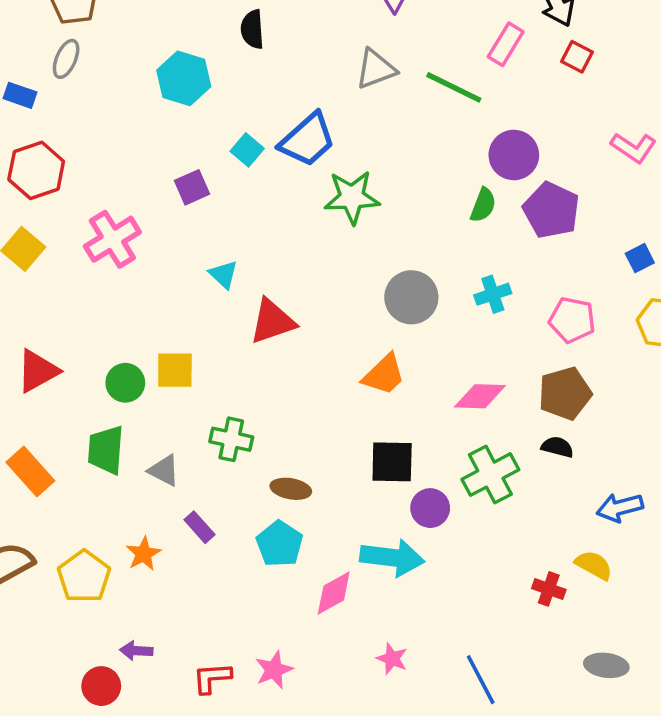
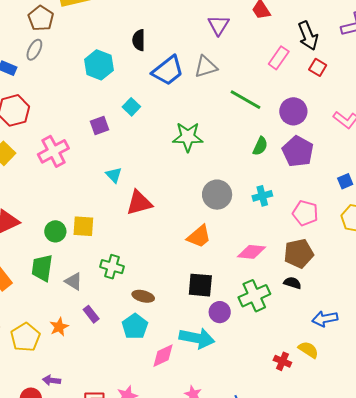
green line: (454, 87) -> (246, 100), moved
blue trapezoid: (307, 140) -> (168, 70), moved
purple circle: (514, 155) -> (293, 111), moved

